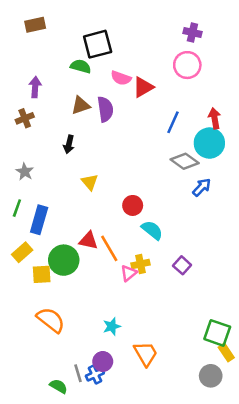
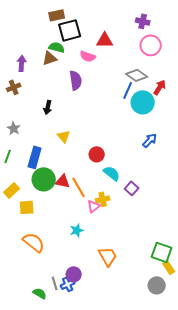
brown rectangle: (35, 25) -> (57, 15), moved
pink circle: (187, 65) -> (151, 45), moved
red triangle: (143, 87) -> (105, 40), moved, turned 30
brown triangle: (81, 105) -> (50, 58), moved
red arrow: (215, 118) -> (160, 87), turned 42
cyan circle: (209, 143) -> (143, 102), moved
gray diamond: (185, 161) -> (137, 75), moved
blue rectangle: (39, 220) -> (35, 157), moved
green circle: (64, 260) -> (44, 179), moved
purple square: (182, 265) -> (132, 188), moved
cyan star: (112, 326) -> (77, 230), moved
orange trapezoid: (146, 354) -> (108, 256), moved

